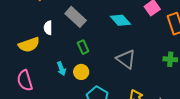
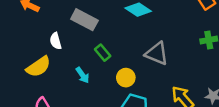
cyan arrow: (61, 69) -> (83, 75), moved
yellow circle: (81, 72) -> (126, 78), moved

